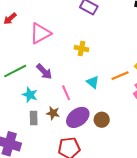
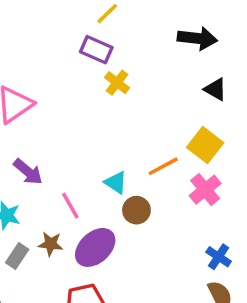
yellow cross: (81, 49) -> (117, 83), moved, turned 32
gray rectangle: (34, 118) -> (17, 256), turned 40
brown circle: (102, 120) -> (136, 210), moved

